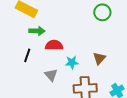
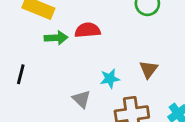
red semicircle: (54, 45) -> (88, 30), moved
black line: (27, 55) -> (21, 74), moved

